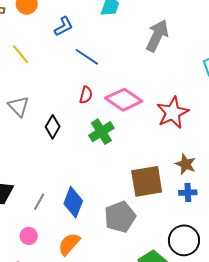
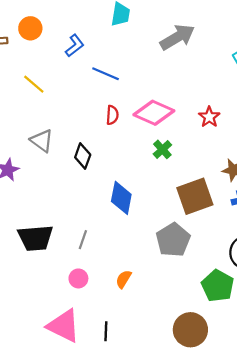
gray arrow: (157, 36) -> (177, 37), turned 44
red star: (173, 113) -> (209, 117), size x0.6
green cross: (101, 132) -> (162, 149), moved, size x0.7
blue diamond: (73, 202) -> (121, 198), moved
orange semicircle: (69, 244) -> (124, 279), size x0.7

